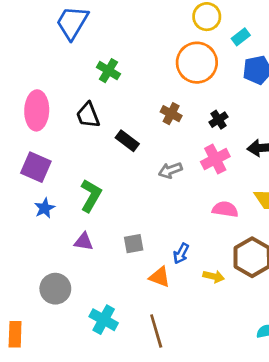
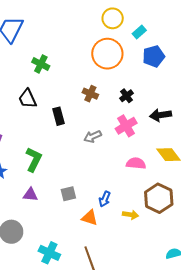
black rectangle: (127, 141) -> (58, 116), turned 42

